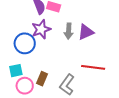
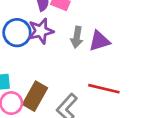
blue circle: (25, 43) -> (17, 33), moved
brown rectangle: (42, 79) -> (35, 96), size x1.5

